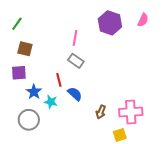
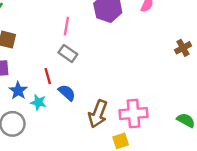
brown arrow: (101, 112) -> (98, 114), size x1.6

